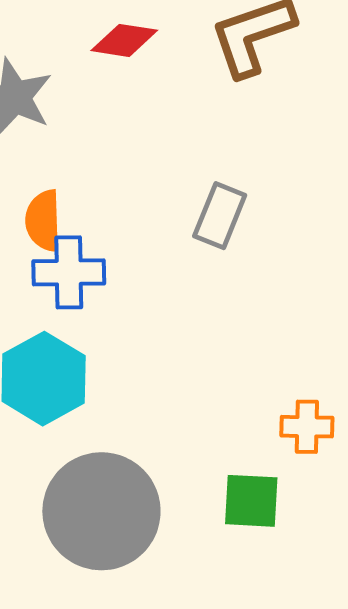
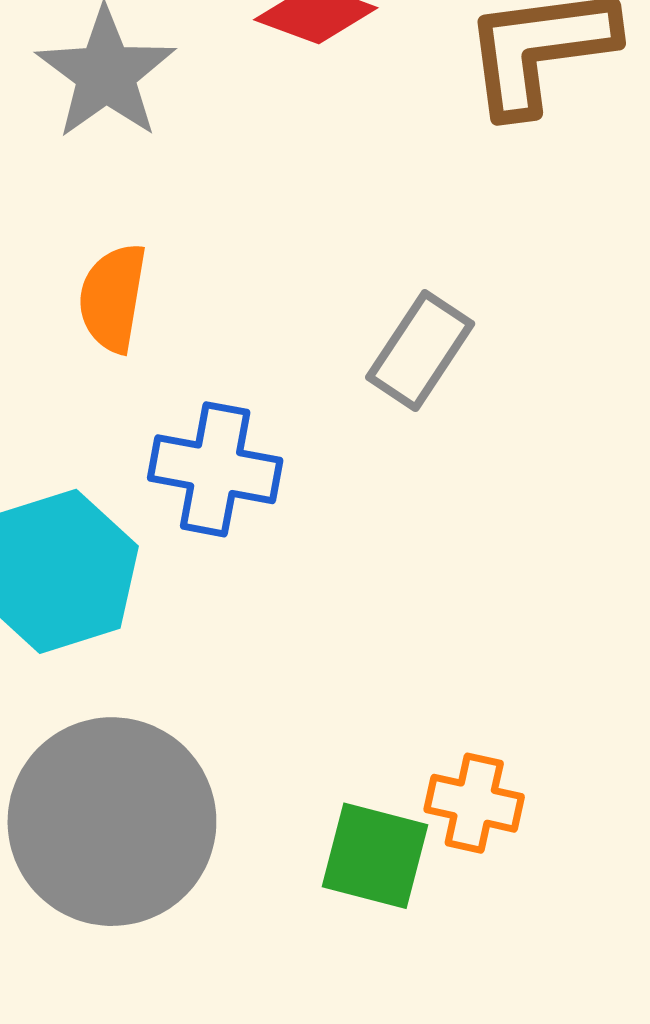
blue cross: (69, 272) -> (215, 469), moved
orange cross: (307, 427) -> (474, 803), moved

